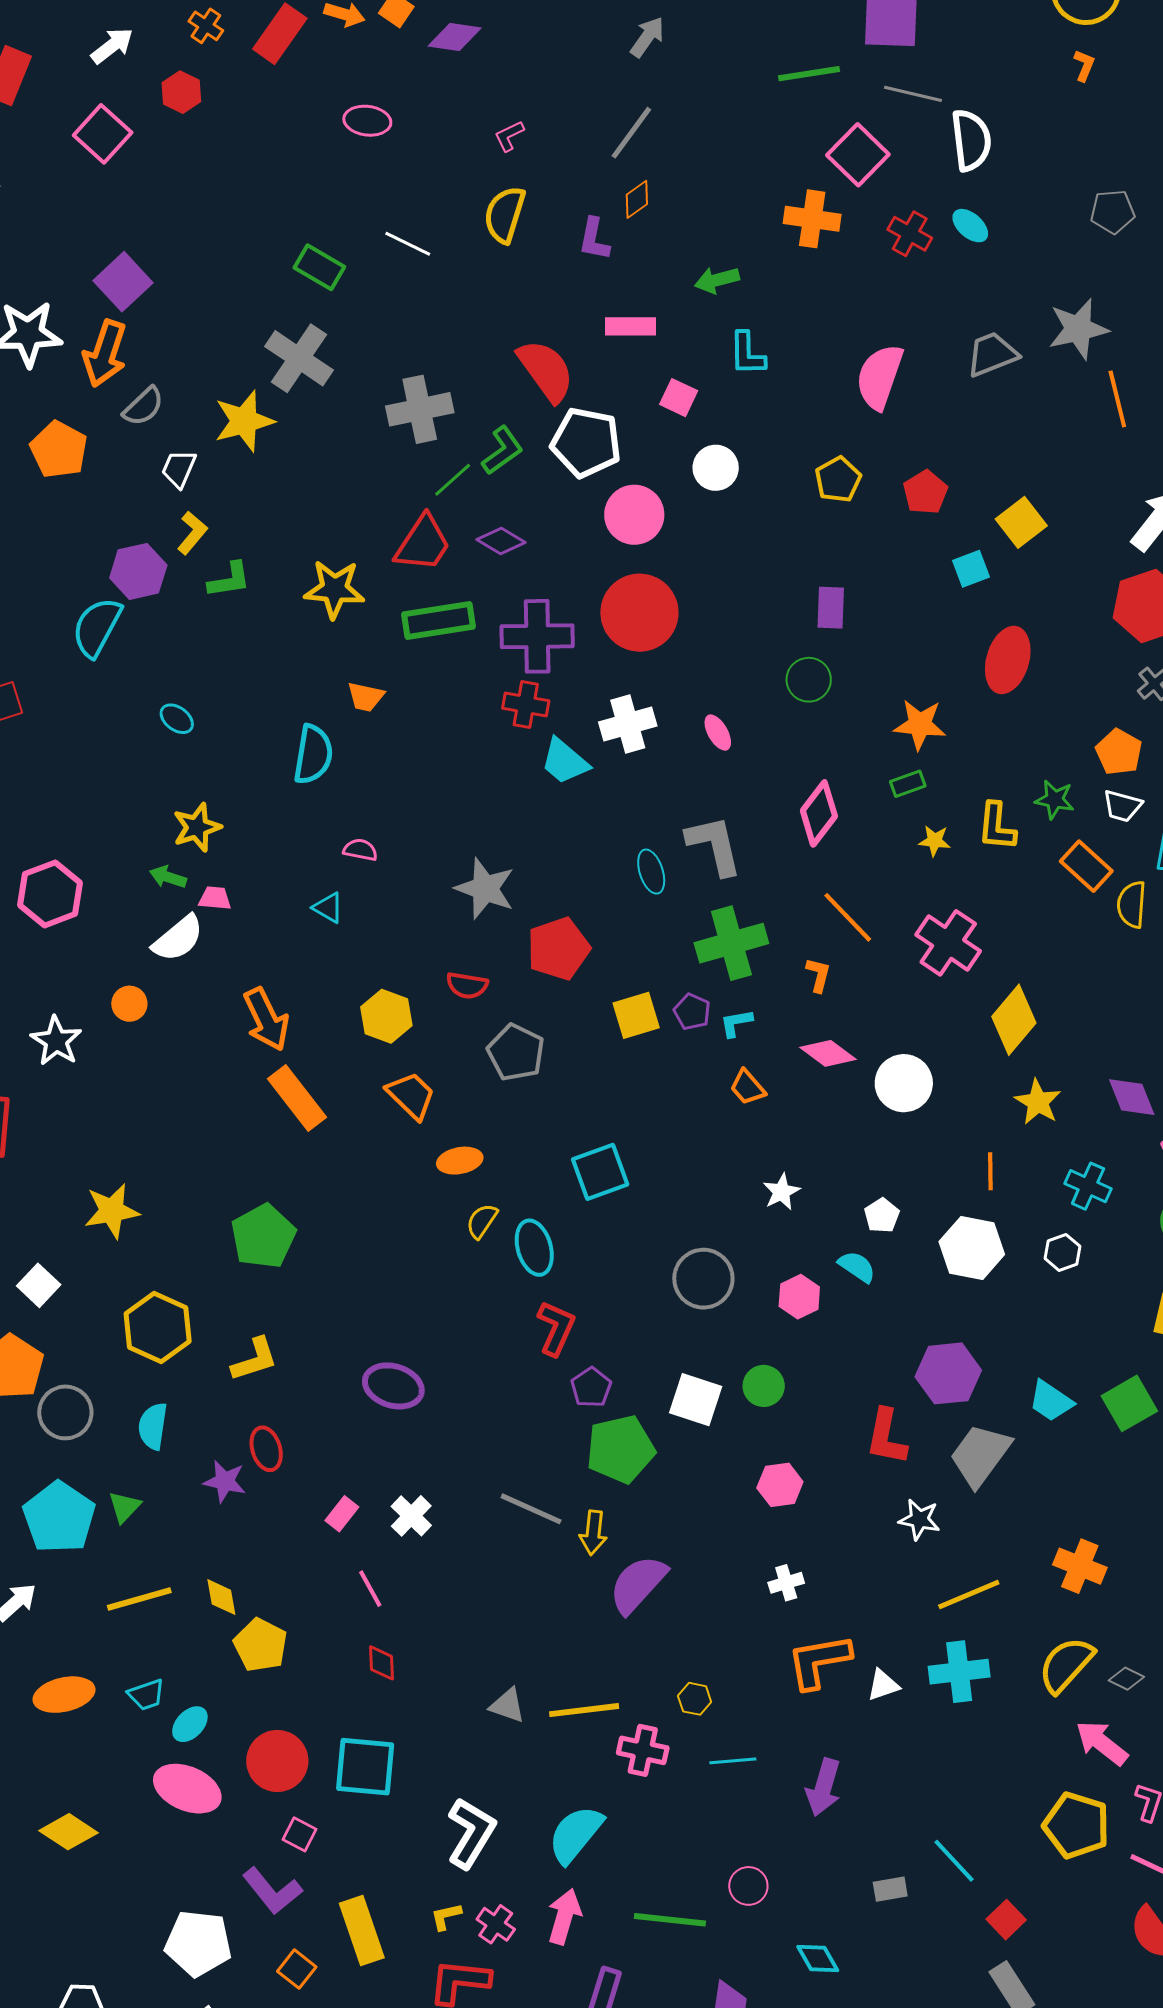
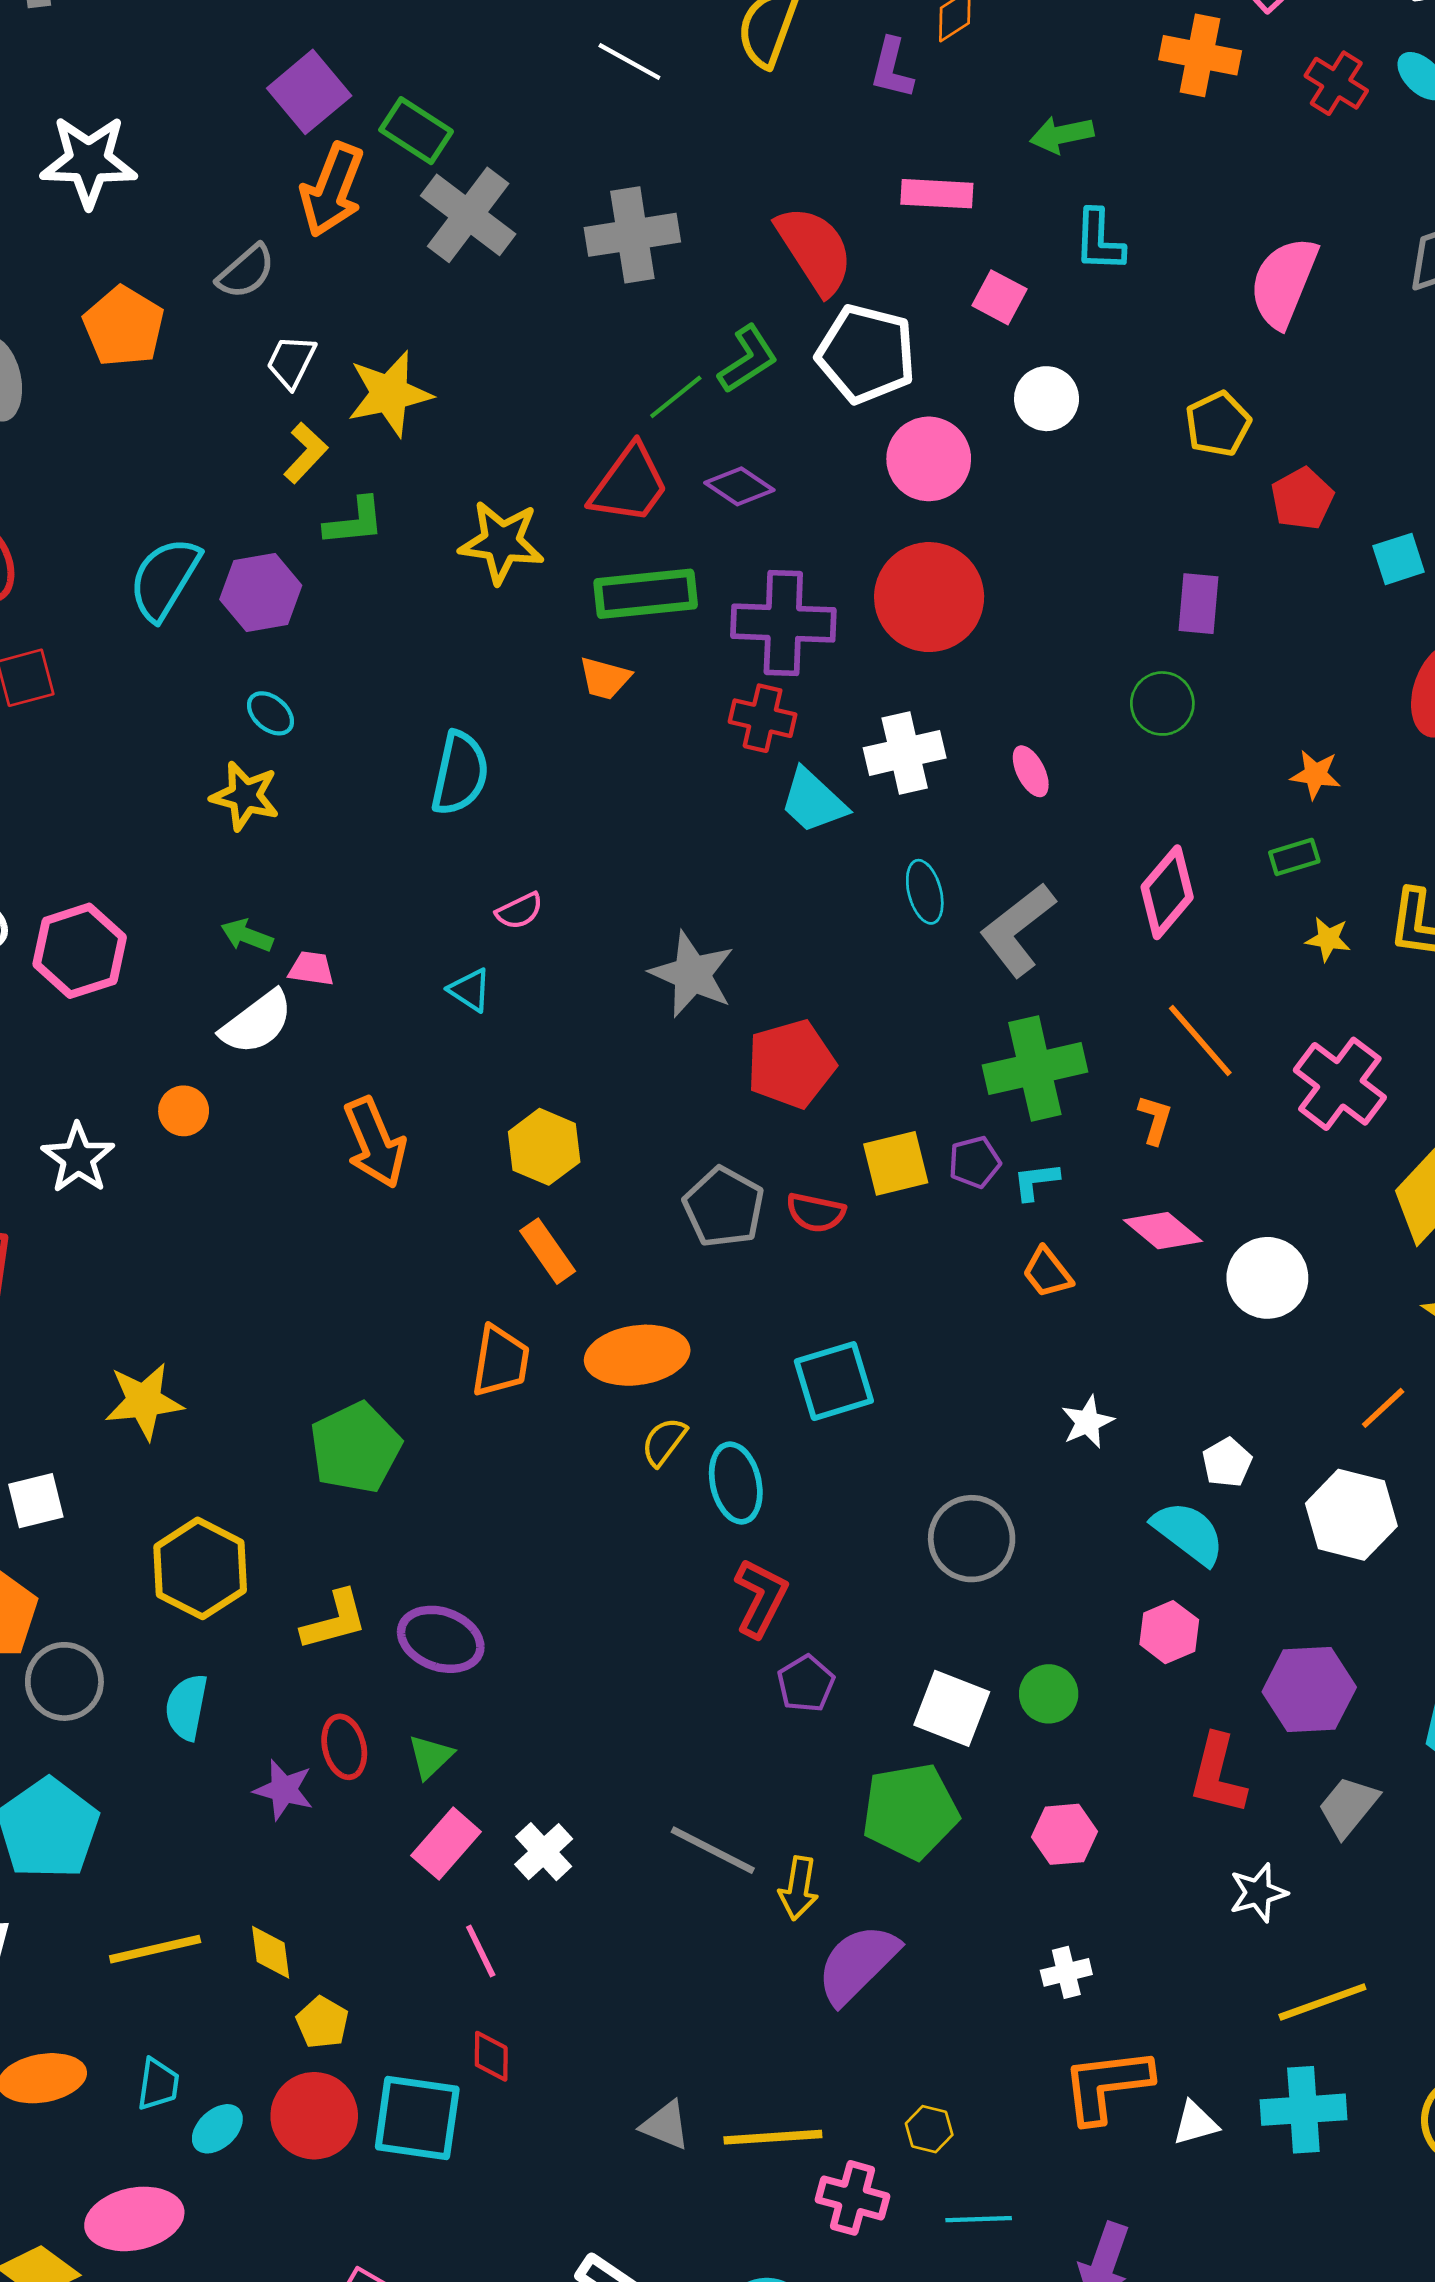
green rectangle: (319, 267) -> (416, 131), moved
purple square: (123, 282) -> (309, 92), moved
orange arrow: (105, 353) -> (332, 190), moved
gray cross: (420, 409) -> (632, 235), moved
yellow star: (244, 421) -> (390, 394), moved
red pentagon: (925, 492) -> (1302, 499), moved
purple hexagon: (138, 571) -> (261, 592), moved
orange trapezoid: (366, 697) -> (605, 678), moved
orange star: (920, 725) -> (1316, 775), size x0.7
yellow star: (197, 827) -> (245, 796), moved, turned 30
gray L-shape: (714, 845) -> (1018, 930), turned -118
pink semicircle: (360, 850) -> (519, 911), turned 140
cyan ellipse: (651, 872) -> (925, 892), moved
red semicircle: (467, 985) -> (816, 1213), moved
purple pentagon: (692, 1012) -> (975, 1162), turned 30
orange trapezoid: (411, 1095) -> (501, 1361), moved, turned 52
orange rectangle: (297, 1098) -> (548, 1251), moved, size x0.7
orange ellipse: (460, 1161) -> (637, 1355), size x1.6
orange line: (990, 1171) -> (1383, 1408), turned 45
cyan semicircle: (857, 1267) -> (1188, 1533), size x1.4
white square: (39, 1285) -> (36, 1501), turned 30
pink hexagon: (799, 1297) -> (1169, 1632), moved
purple ellipse: (393, 1386) -> (441, 1639), moved
green pentagon: (620, 1449) -> (910, 1811), moved
gray trapezoid: (980, 1455) -> (1348, 1807), size x0.7
green triangle: (125, 1507) -> (431, 1757), moved
pink rectangle: (342, 1514) -> (446, 1844), size x1.4
white star: (919, 1519) -> (1258, 1893), turned -30
yellow pentagon: (261, 1645) -> (322, 2022), size x0.7
cyan trapezoid: (146, 1695) -> (158, 2084), turned -66
red circle: (277, 1761) -> (314, 2116), moved
cyan square: (365, 1767) -> (417, 2118), moved
pink ellipse: (187, 1789) -> (134, 2219), moved, turned -38

